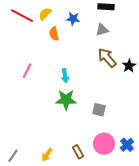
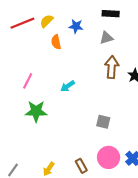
red line: (22, 16) -> (22, 23), turned -50
brown arrow: (107, 58) -> (112, 67), turned 45
cyan arrow: (65, 76) -> (68, 86), turned 64
green star: (66, 100) -> (36, 111), moved

